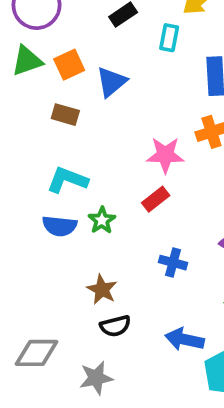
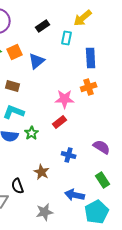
brown rectangle: (65, 115) -> (13, 86), moved
brown star: (102, 289) -> (42, 172), moved
black semicircle: (115, 326) -> (18, 186), moved, turned 84
gray star: (96, 378) -> (45, 212), moved

